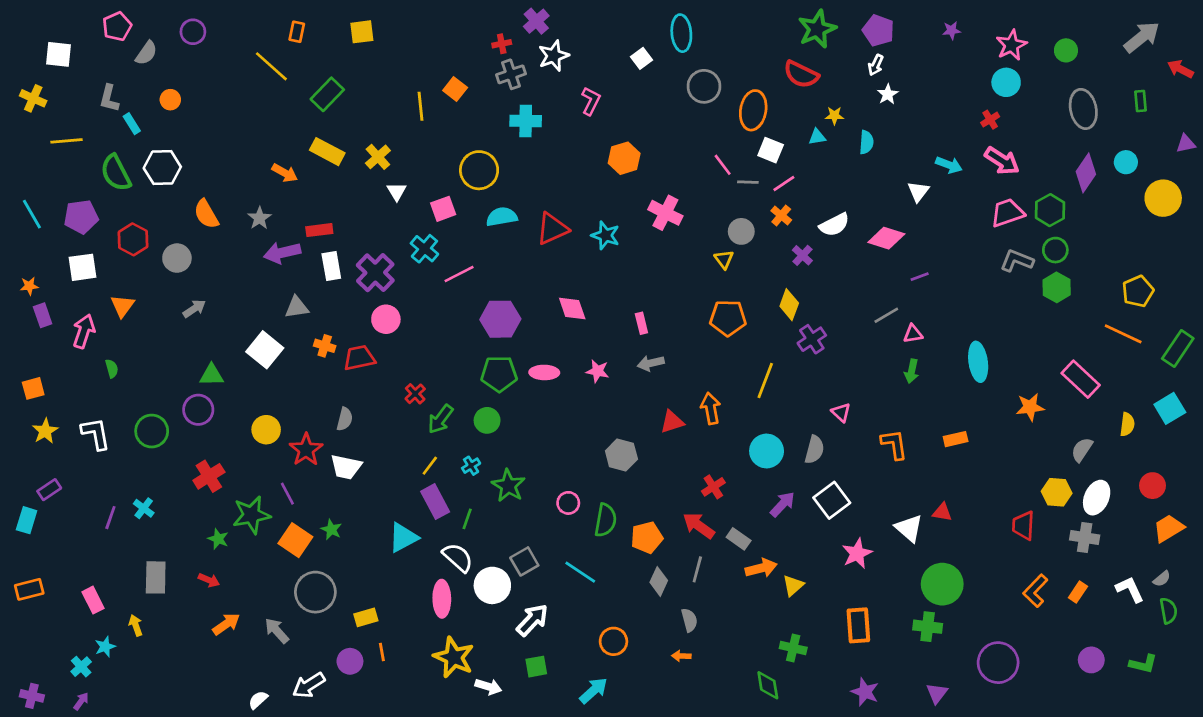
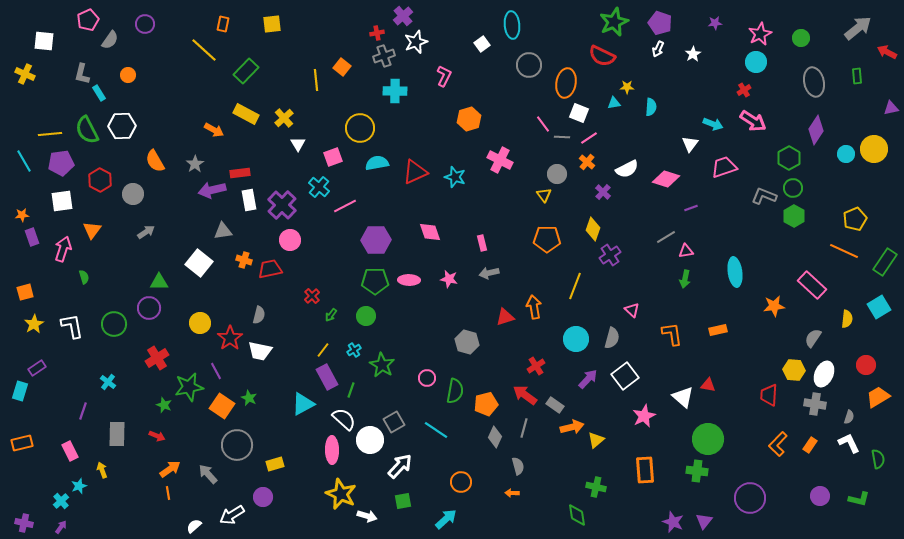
white star: (888, 94) -> (693, 54), moved
yellow line: (66, 141) -> (50, 134), moved
cyan circle: (1126, 162) -> (846, 154), moved
pink trapezoid: (1007, 213) -> (724, 167), moved
green arrow: (440, 419) -> (331, 315), size x0.6
purple line: (110, 518) -> (83, 411), moved
gray semicircle: (1162, 579) -> (849, 417), moved, turned -32
orange line: (382, 652) -> (168, 493), moved
purple star: (865, 692) -> (673, 522), moved

